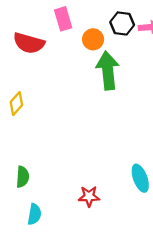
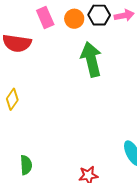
orange circle: (93, 39) -> (74, 19), moved

